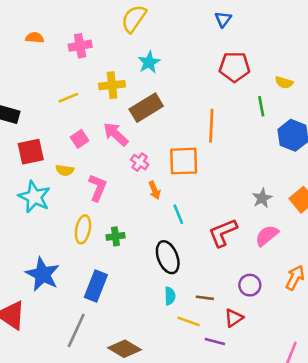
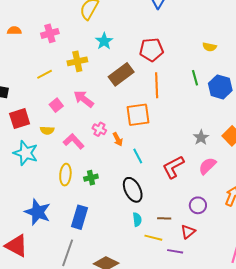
red pentagon: (235, 67) -> (151, 50), moved
green line: (261, 106) -> (195, 78), moved
brown rectangle: (146, 108) -> (121, 74), moved
pink cross: (140, 162) -> (99, 129), moved
pink L-shape: (98, 188) -> (74, 141), turned -60

